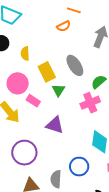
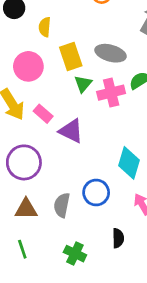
gray ellipse: (75, 65) -> (111, 53), turned -50
pink rectangle: (33, 101) -> (43, 114), moved
pink cross: (90, 103) -> (111, 93), moved

